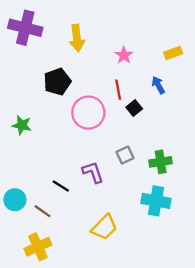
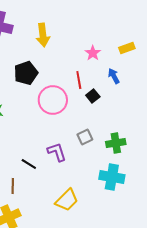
pink star: (124, 55) -> (93, 53), moved
brown line: (42, 211) -> (13, 186), turned 56

